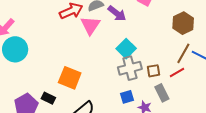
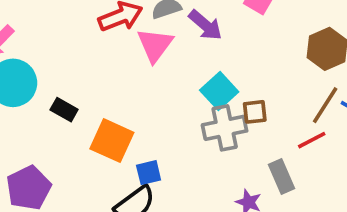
brown square: (154, 71) -> (255, 112), moved
blue square: (127, 97) -> (149, 173), moved
black rectangle: (48, 98) -> (64, 110), moved

